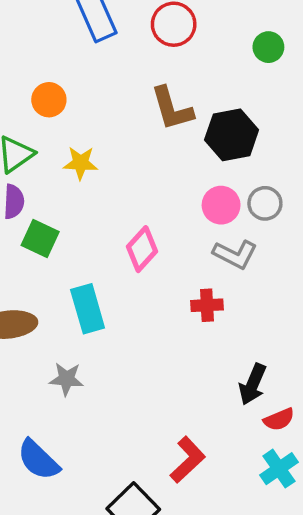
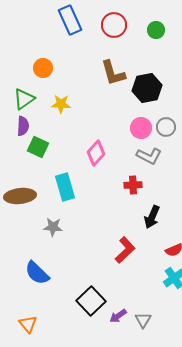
green circle: (268, 47) -> (156, 30), moved
black arrow: (253, 384) -> (152, 217), moved
red L-shape: (188, 460) -> (125, 250), moved

